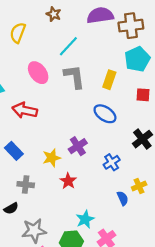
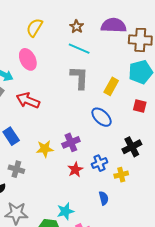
brown star: (54, 14) -> (77, 27), moved
cyan line: (68, 46) -> (79, 49), turned 60
pink ellipse: (38, 73) -> (28, 59), moved
red star: (68, 181) -> (75, 170), moved
yellow cross: (139, 186) -> (121, 175), moved

